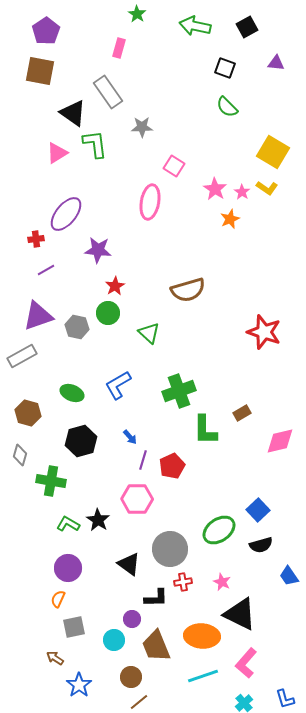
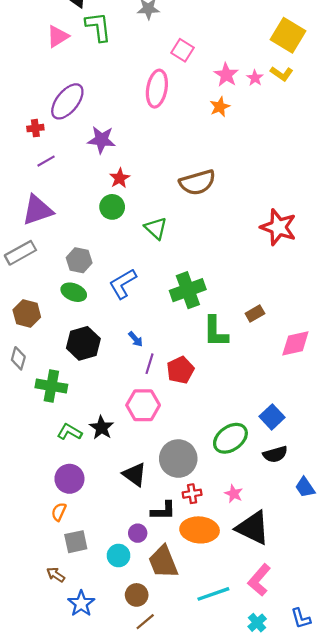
orange star: (230, 219) -> (220, 107), moved
gray hexagon: (77, 327) -> (79, 260), moved
orange ellipse: (202, 636) -> (200, 530), moved

